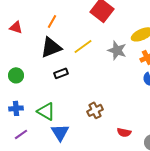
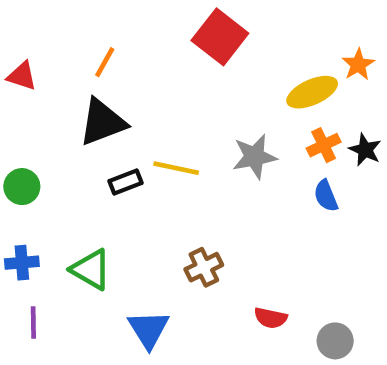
yellow line: (83, 46) -> (176, 168), moved, turned 48
gray star: (117, 50) -> (254, 157), moved, turned -30
blue triangle: (60, 132) -> (149, 329), moved
purple line: (21, 134) -> (33, 322), turned -56

